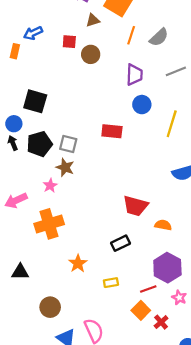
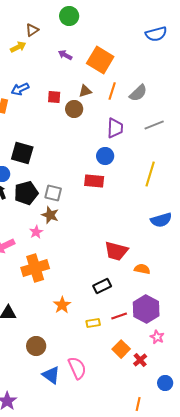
brown triangle: (93, 20) -> (85, 91), moved
blue circle: (142, 105) -> (105, 156), moved
red line: (148, 289) -> (119, 316), moved

